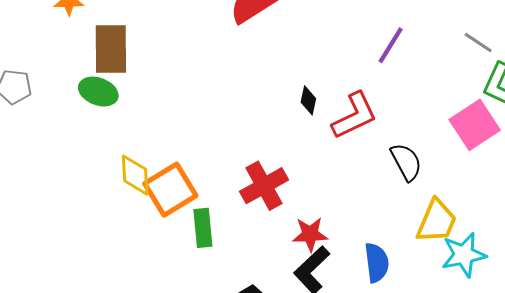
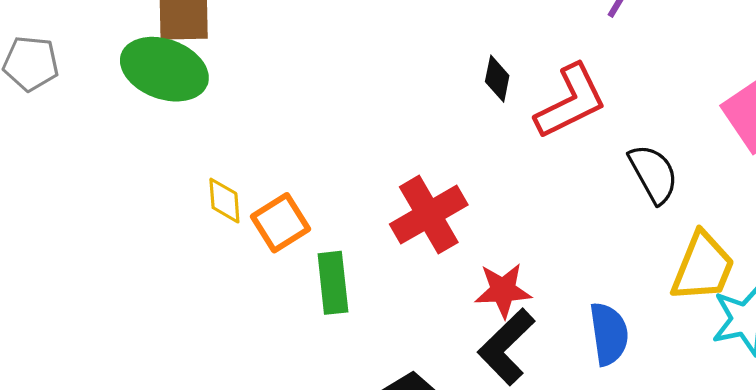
green ellipse: (98, 92) -> (164, 69), size x1.4
yellow diamond: (135, 175) -> (224, 201), size x0.7
orange square: (170, 190) -> (281, 223), size x0.7

